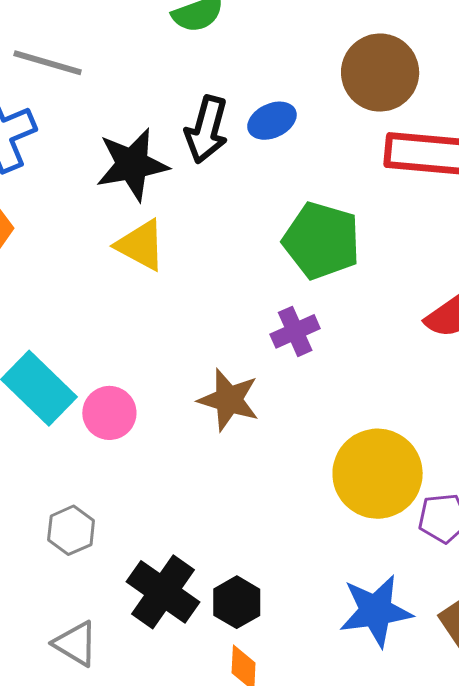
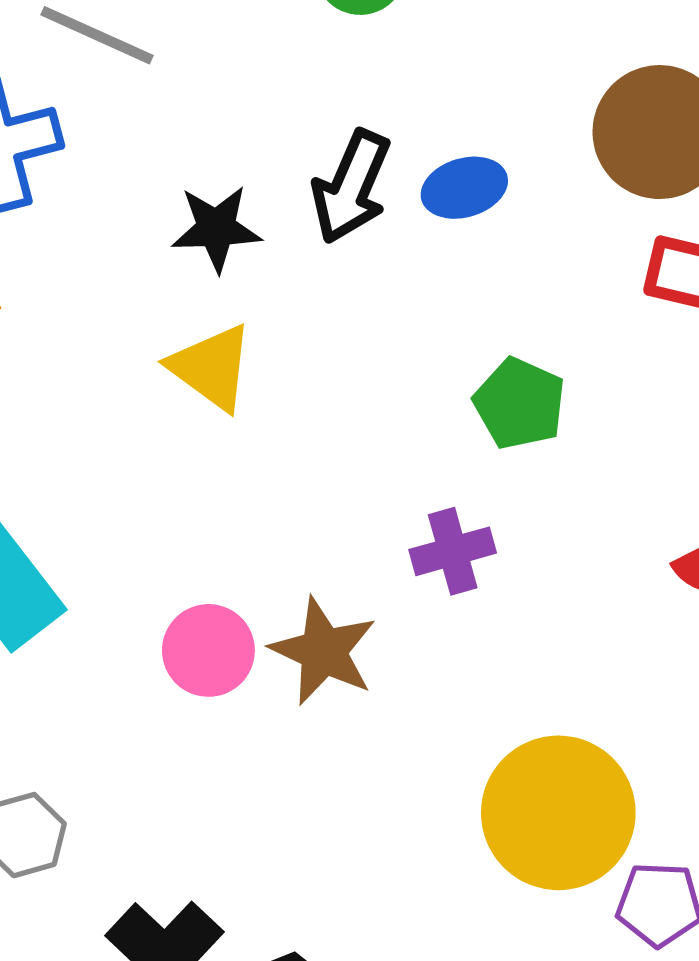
black star: (132, 165) -> (216, 228), size x0.7
green pentagon: (322, 241) -> (520, 403), size x0.7
pink circle: (109, 413) -> (208, 650), moved

